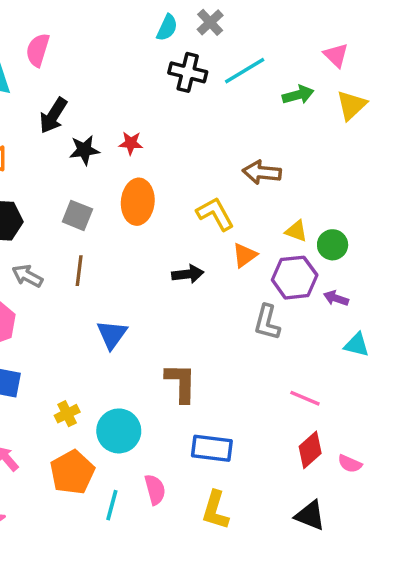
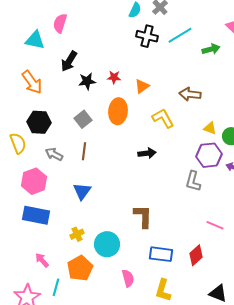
gray square: (77, 215) -> (83, 119), turned 30
orange triangle: (245, 255) -> (142, 86), moved
blue triangle: (112, 334) -> (82, 191), moved
red diamond: (310, 450) -> (196, 255), moved
cyan line: (112, 505) -> (56, 287), moved

